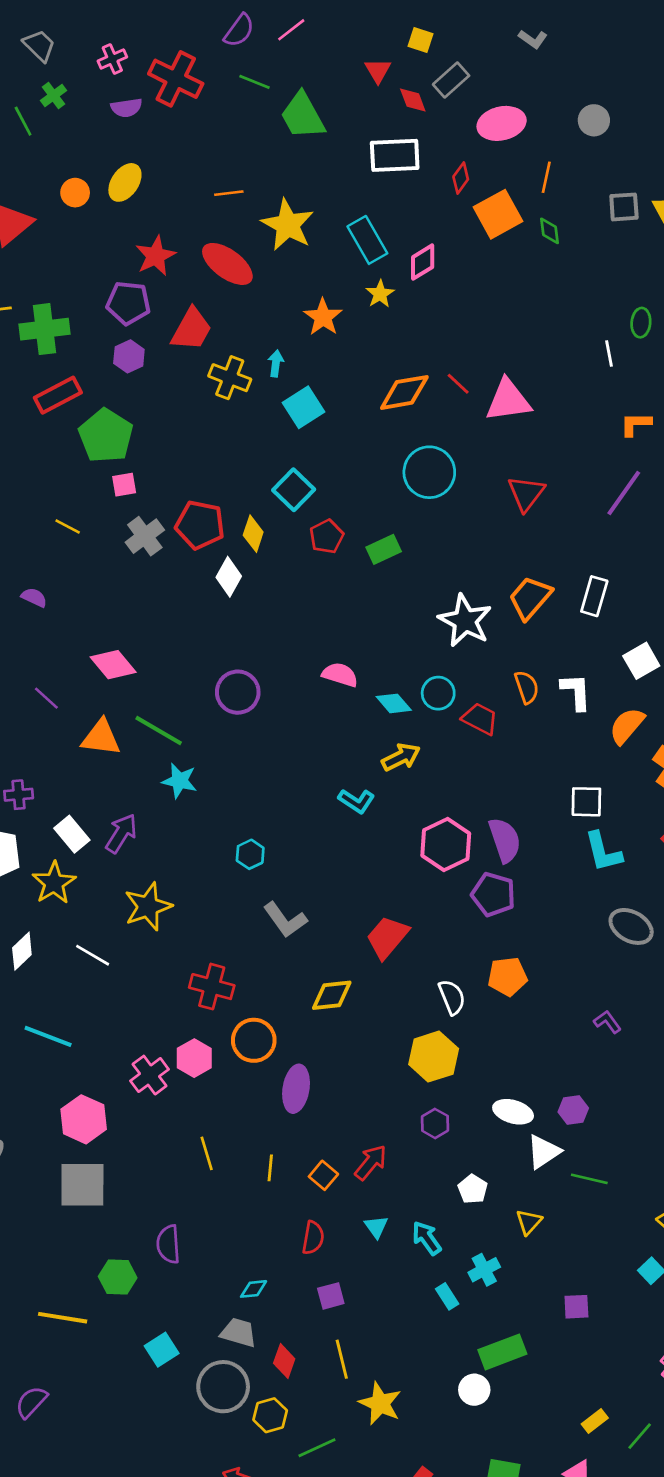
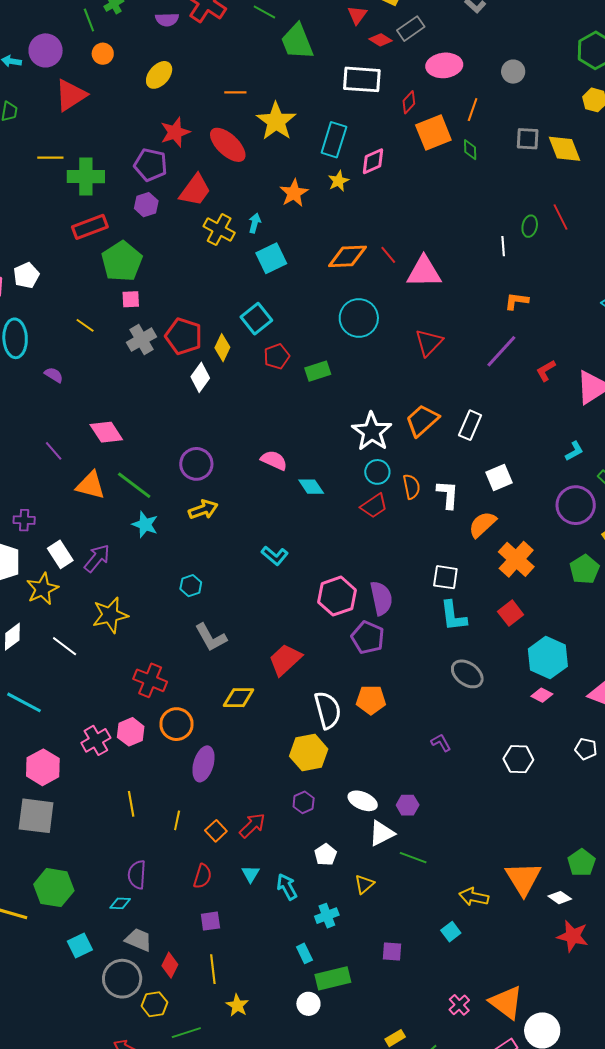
red diamond: (413, 100) -> (381, 40), turned -45
orange circle: (75, 193) -> (103, 54), moved
cyan rectangle: (367, 240) -> (334, 140), turned 40
cyan circle: (438, 693) -> (377, 472), moved
red trapezoid: (480, 719) -> (374, 506), turned 112
yellow arrow: (401, 757) -> (203, 510), moved
white semicircle: (452, 997) -> (328, 710), size x1.4
purple semicircle: (168, 1244) -> (137, 875), moved
green hexagon: (118, 1277) -> (54, 888), size x1.4
cyan diamond: (254, 1289) -> (120, 903), moved
cyan rectangle: (447, 1296) -> (304, 953), moved
yellow star: (380, 1403) -> (237, 1005), size x0.7

